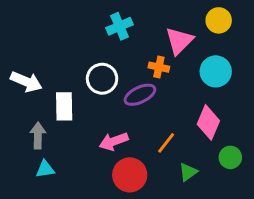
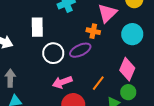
white circle: (102, 79) -> (53, 53), moved
white rectangle: (64, 106) -> (37, 27), moved
green circle: (230, 157) -> (128, 92), moved

